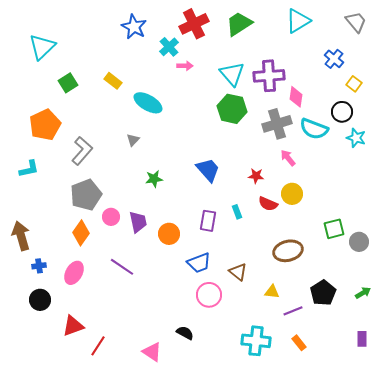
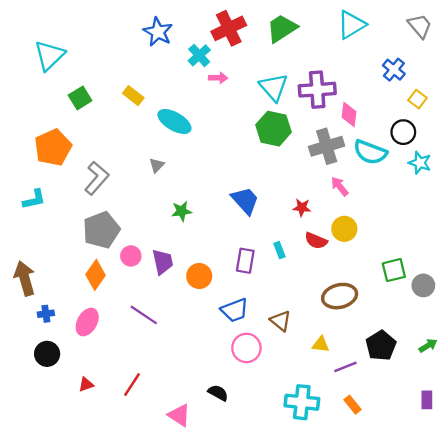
red triangle: (73, 326) -> (86, 385), size x0.6
red line: (98, 346) -> (132, 385), moved

